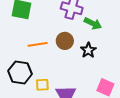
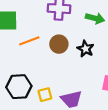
green arrow: (93, 23) -> (95, 18), moved
orange line: (38, 44) -> (29, 41), moved

